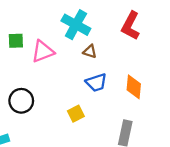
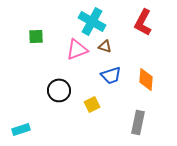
pink triangle: (43, 51) -> (77, 49), moved
black circle: (21, 101) -> (59, 90), moved

